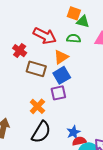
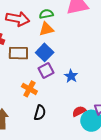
orange triangle: (61, 57) -> (46, 29), moved, turned 35
black semicircle: (41, 132) -> (40, 113), size x0.7
blue star: (73, 132) -> (71, 76), moved

